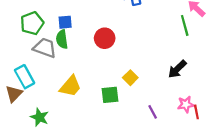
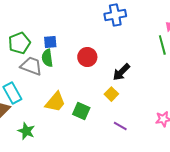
black arrow: (177, 69) -> (121, 72), moved
green square: (110, 95) -> (81, 111), moved, turned 30
purple line: (153, 112) -> (120, 126), moved, turned -32

